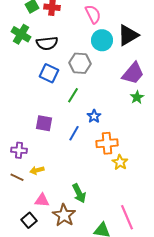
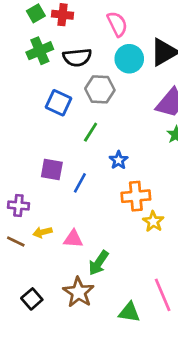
green cross: (21, 34) -> (40, 51), moved, turned 36
black semicircle: (47, 43) -> (77, 57), moved
blue line: (74, 133) -> (80, 183), moved
green arrow: (79, 193) -> (99, 263), turned 60
pink triangle: (42, 200) -> (73, 239), moved

